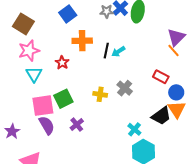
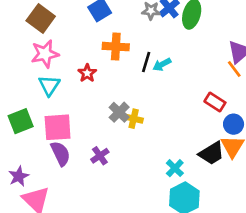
gray cross: (125, 88) -> (119, 112), moved
green square: (63, 99) -> (21, 121), moved
purple star: (12, 131) -> (19, 176), moved

